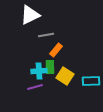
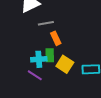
orange rectangle: (56, 50) -> (56, 38), turned -64
purple line: (35, 87) -> (35, 75), turned 49

